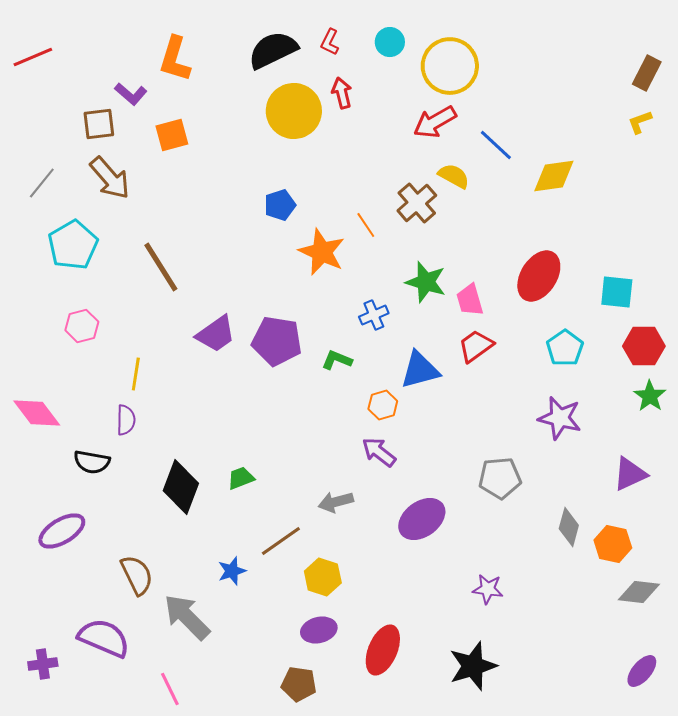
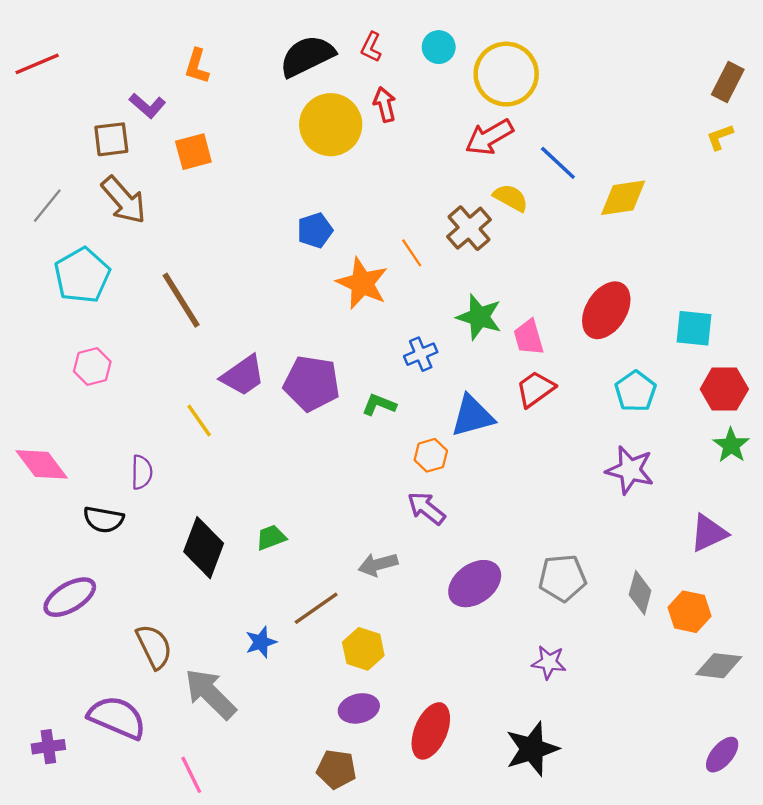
orange L-shape: (175, 59) -> (197, 66), size x0.7
yellow line: (136, 374) -> (199, 420), moved, turned -44
gray pentagon: (500, 478) -> (562, 578), moved

